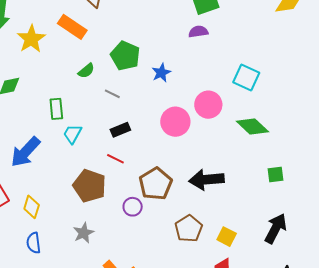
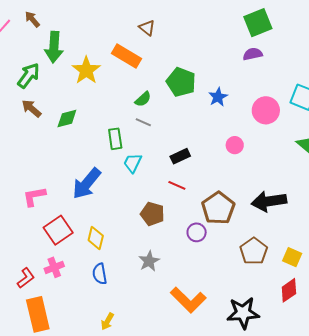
gray line: (112, 94) -> (143, 122), moved
pink circle: (208, 105) -> (266, 110), moved
pink circle: (175, 122) -> (235, 145), size x0.6
brown pentagon: (89, 186) -> (152, 214), size x0.7

